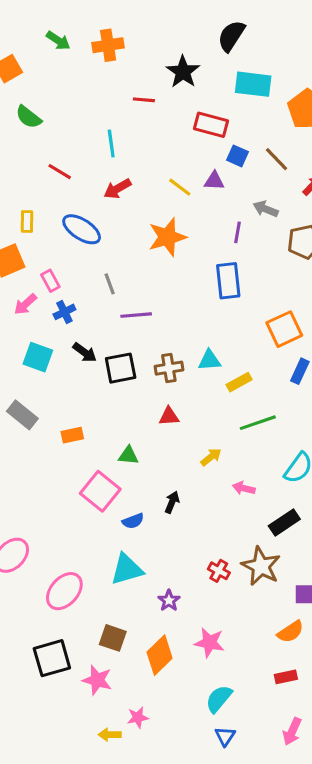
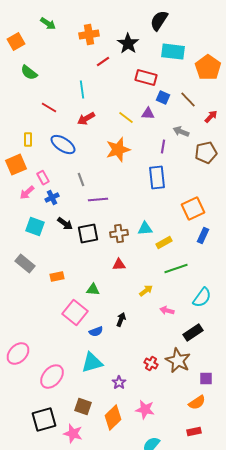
orange cross: (108, 45) -> (89, 35), moved
red line: (144, 100) -> (103, 62), turned -40

